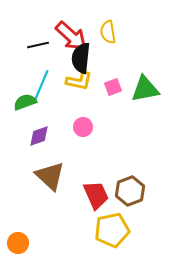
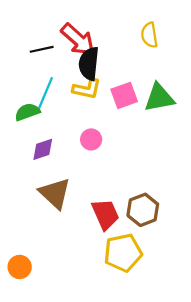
yellow semicircle: (108, 32) -> (149, 35), moved
pink square: (113, 87) -> (124, 95), size x1.4

